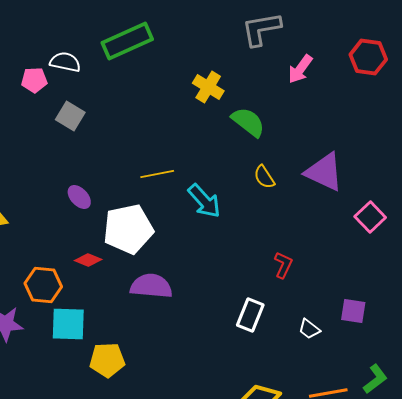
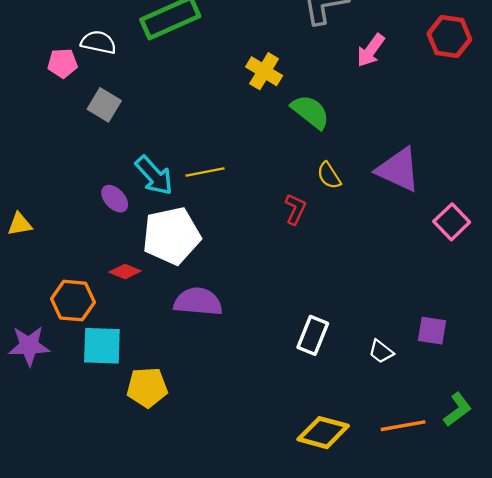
cyan arrow: (204, 201) -> (154, 175), moved
red L-shape: (283, 265) -> (295, 209), moved

